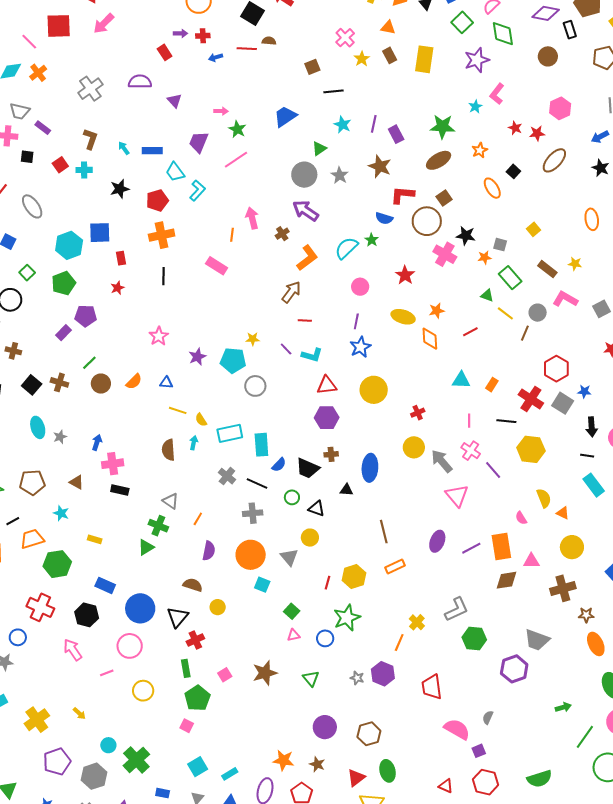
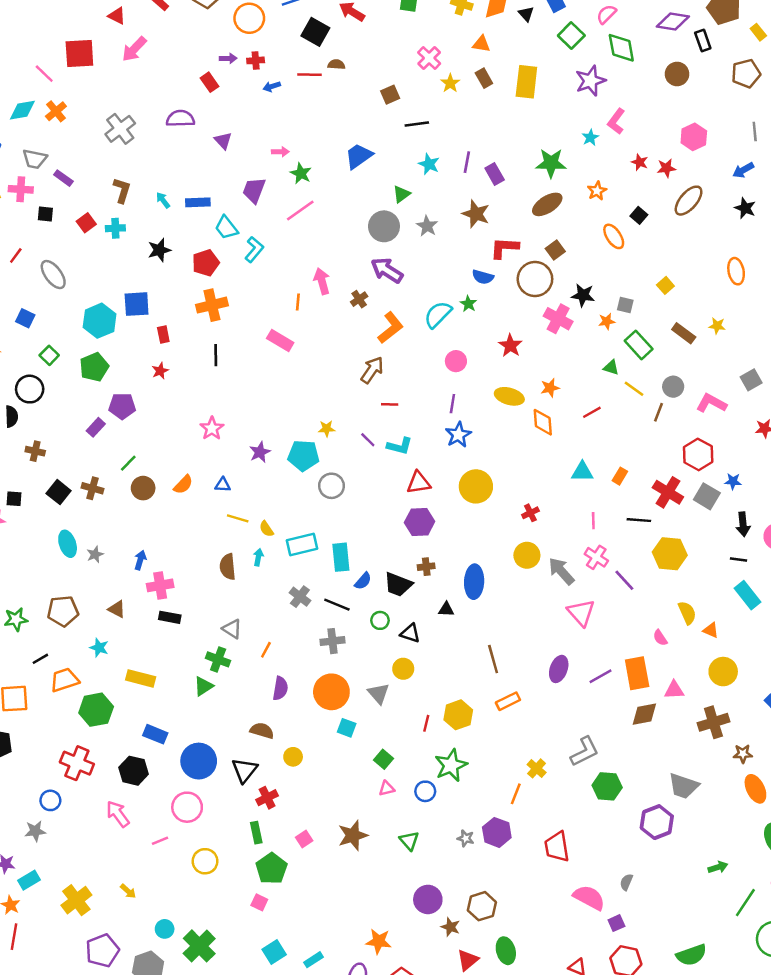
pink L-shape: (565, 299) -> (711, 403), moved
yellow rectangle: (95, 539) -> (141, 678), size x1.6
brown star: (317, 764) -> (450, 927), moved

